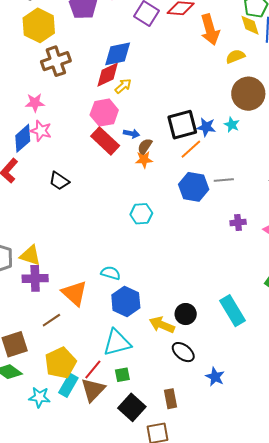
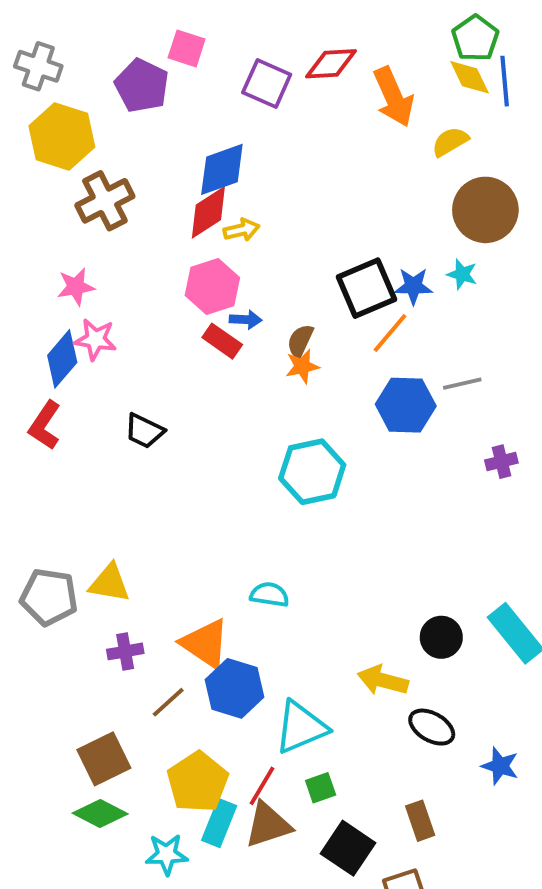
yellow arrow: (123, 86) -> (242, 230), turned 36
blue arrow: (131, 134) -> (246, 320), moved
red rectangle: (105, 141) -> (222, 341), size x0.7
cyan hexagon: (141, 214) -> (312, 472), size x1.5
purple cross: (35, 278) -> (125, 651), moved, size x0.7
blue hexagon: (126, 301) -> (235, 688), moved
black circle: (186, 314) -> (441, 637), moved
brown triangle: (93, 390) -> (268, 825), turned 36

